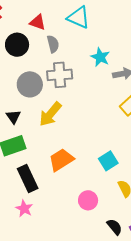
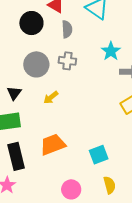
gray cross: (60, 75) -> (67, 61), size x0.7
yellow arrow: (50, 114) -> (51, 97), size x0.6

